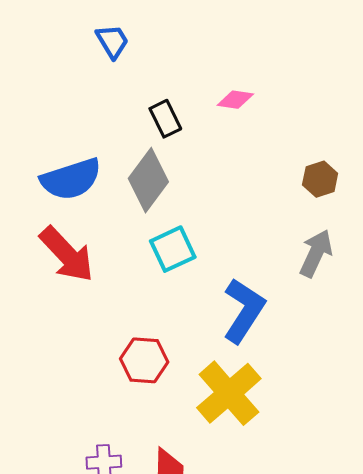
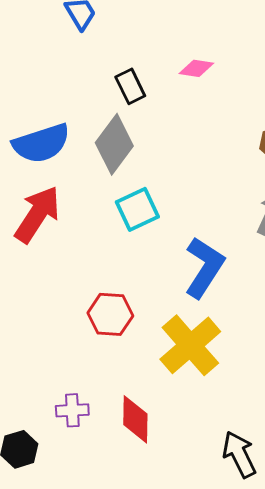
red arrow: (67, 254) -> (37, 214), turned -104

